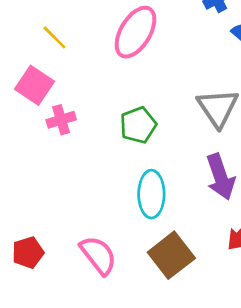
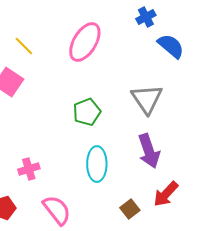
pink cross: (61, 120) -> (29, 169), moved
brown square: (171, 255) -> (130, 209), moved, size x0.6

